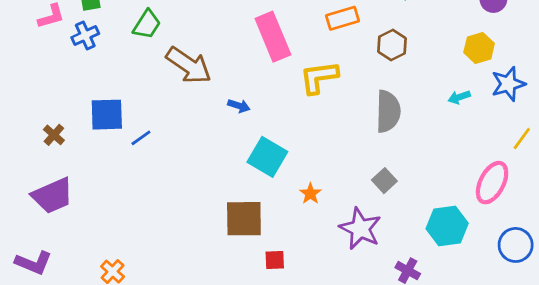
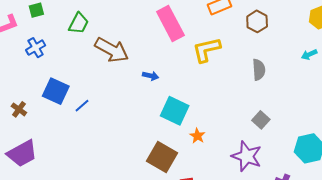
blue cross: (85, 35) -> (36, 48), moved
gray semicircle: (388, 111) -> (259, 70), size x0.7
blue square: (107, 115) -> (56, 91), turned 32
orange star: (310, 194) -> (197, 136), moved
brown square: (244, 219) -> (162, 157), turned 36

